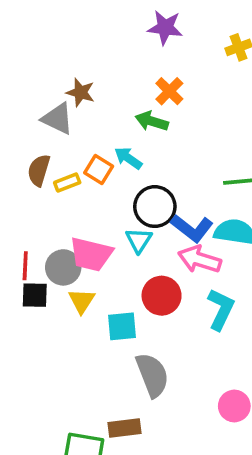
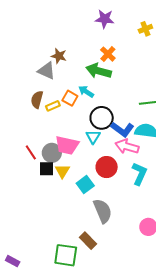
green arrow: (152, 121) -> (99, 71), size x1.4
red line: (25, 266) -> (31, 152), turned -35
black square: (35, 295) -> (46, 169), moved
cyan square: (122, 326) -> (85, 185), turned -30
brown rectangle: (124, 428) -> (88, 241), turned 54

